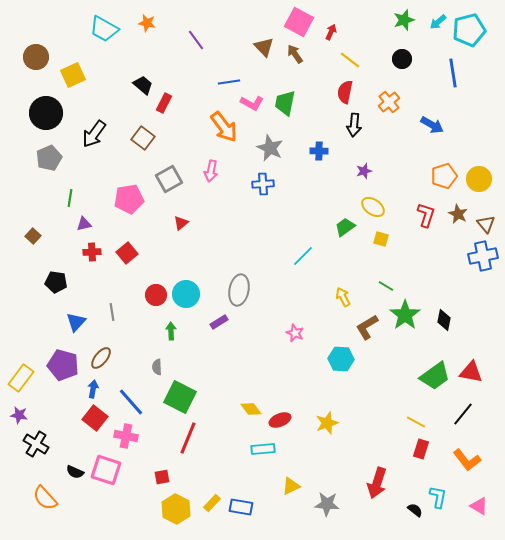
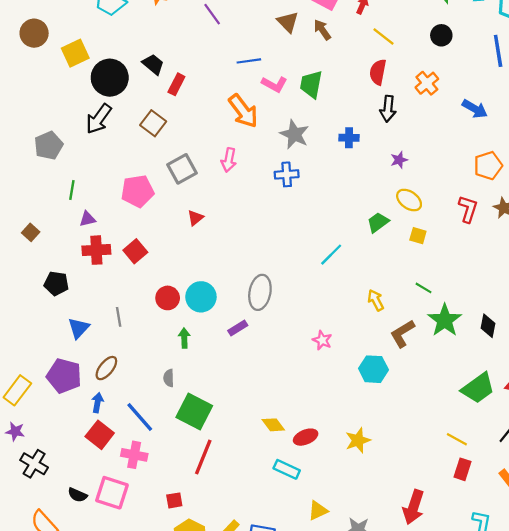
black circle: (46, 113) -> (110, 78), moved
red cross: (92, 252) -> (96, 250), size x1.4
cyan rectangle: (263, 449) -> (287, 469), turned 30

